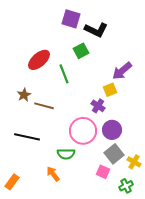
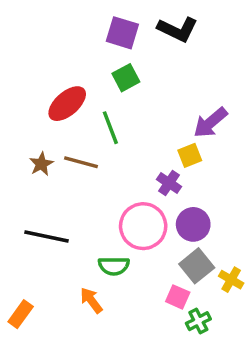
black L-shape: (96, 30) -> (178, 29), moved
green square: (81, 51) -> (126, 78), moved
brown line: (44, 106) -> (81, 162), moved
green cross: (126, 186) -> (198, 321), moved

